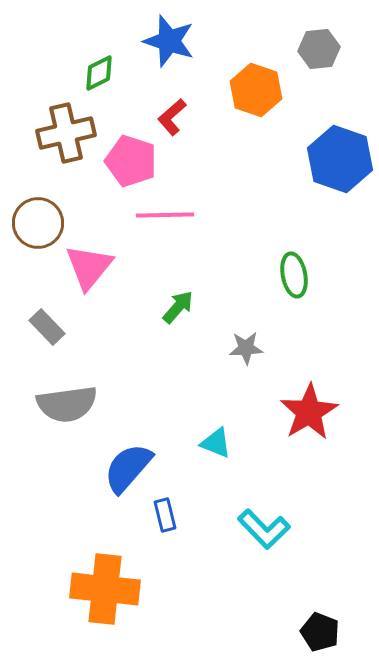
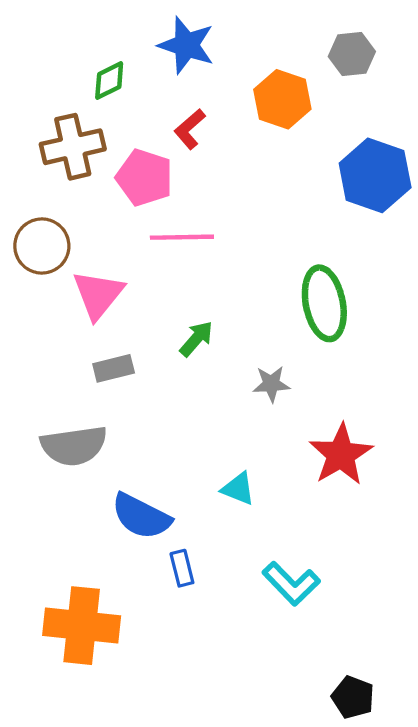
green ellipse: (294, 275) -> (324, 303), size x1.5
gray rectangle: (47, 327) -> (114, 368), moved, turned -60
blue semicircle: (128, 468) -> (141, 516), turned -104
orange cross: (105, 589) -> (82, 626), moved

